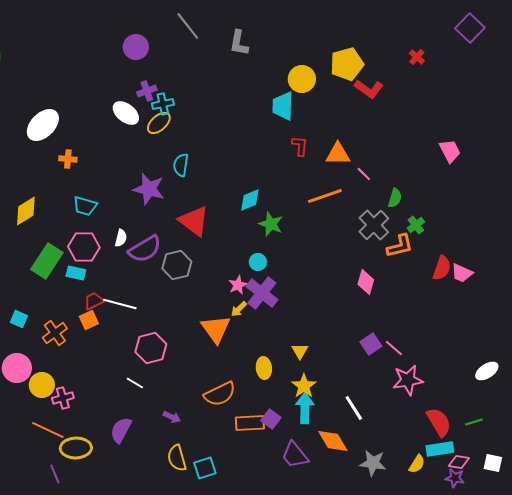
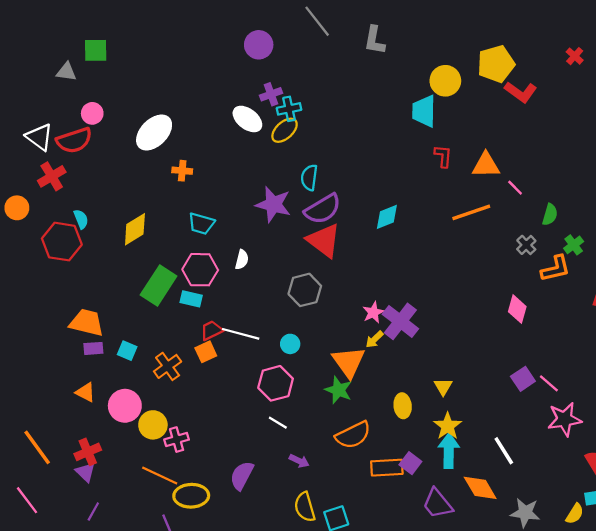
green star: (271, 224) -> (339, 390), moved
gray cross: (374, 225) -> (526, 245), size x0.6
purple semicircle: (145, 249) -> (323, 209), moved
cyan circle: (258, 262) -> (290, 344), moved
white line: (135, 383) -> (278, 423), moved

